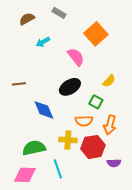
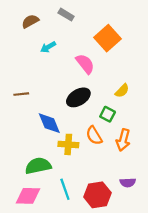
orange semicircle: (84, 121) -> (94, 135), turned 60
yellow cross: (68, 140) -> (68, 144), moved
red hexagon: (93, 147) -> (97, 195), moved

